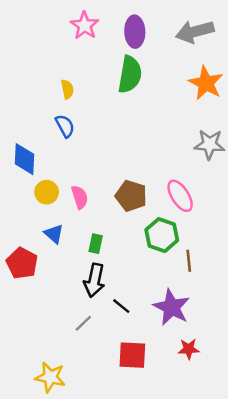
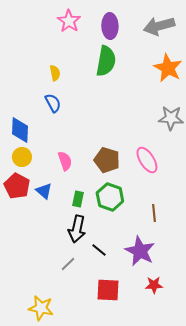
yellow circle: (47, 192) -> (22, 157), moved
green hexagon: (162, 235) -> (110, 197), moved
red pentagon: (22, 263) -> (17, 186), moved

